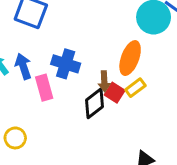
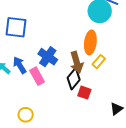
blue cross: (66, 64) -> (48, 57), turned 30
brown arrow: (104, 81) -> (77, 62), size x1.5
red square: (115, 93) -> (84, 93), moved

